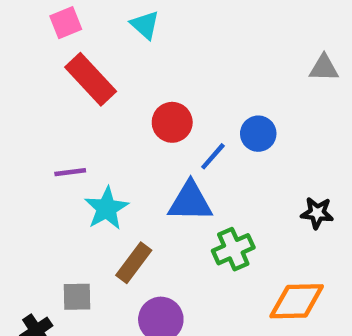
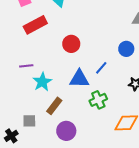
red rectangle: (91, 79) -> (35, 25), turned -75
blue circle: (258, 134) -> (126, 49), moved
blue line: (213, 156) -> (101, 68), moved

